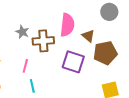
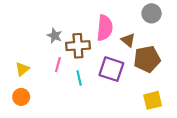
pink line: (25, 66) -> (58, 65), moved
cyan line: (32, 86) -> (79, 78), moved

